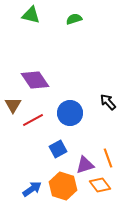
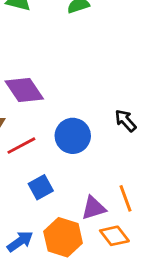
blue square: (58, 149) -> (41, 187), moved

